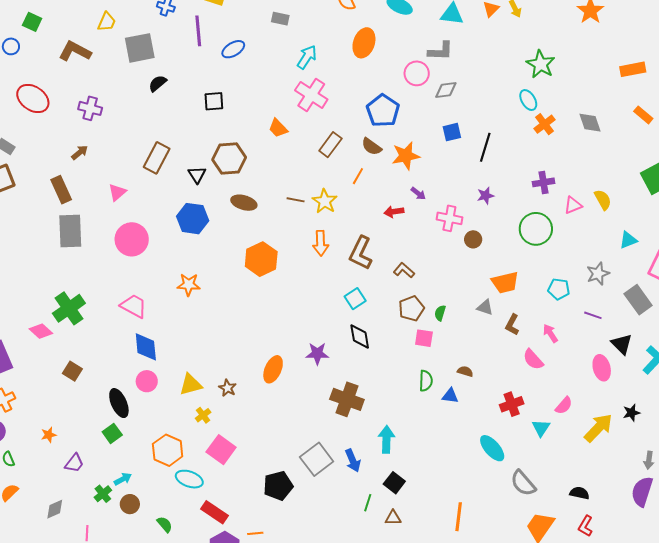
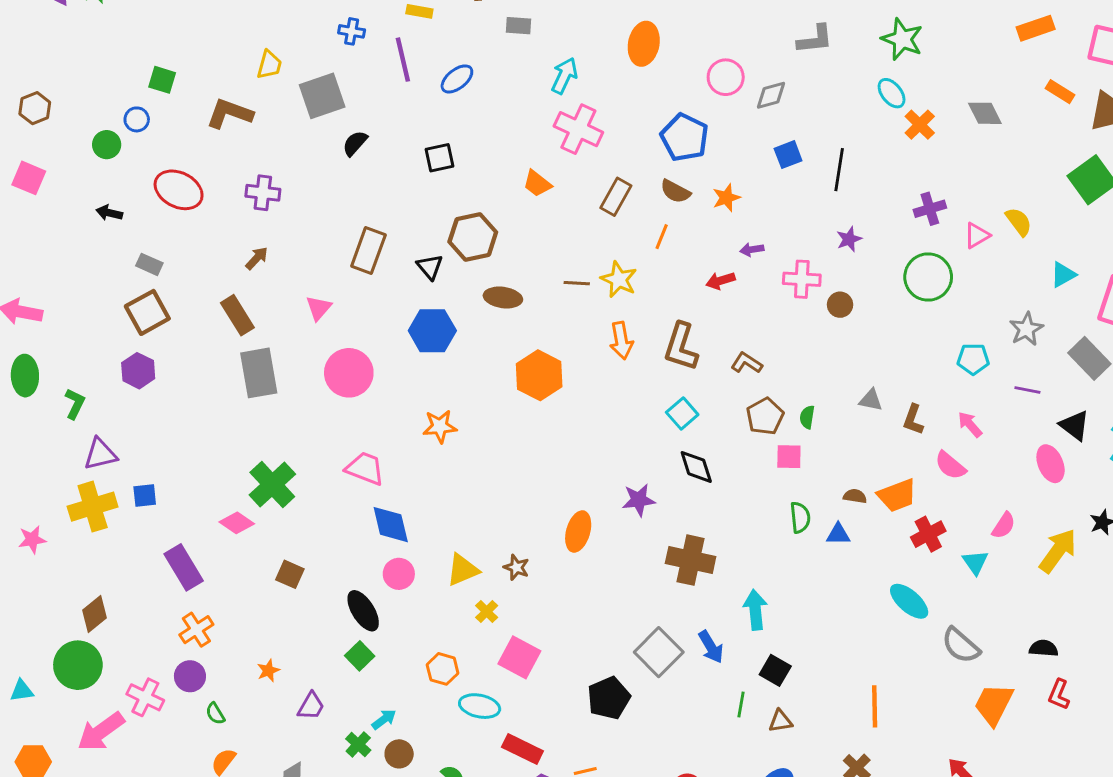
gray L-shape: (441, 51) -> (815, 39), moved
orange star: (406, 156) -> (726, 198), size x0.7
purple arrow: (418, 193) -> (752, 250), turned 140
orange trapezoid: (505, 283) -> (897, 495), moved
orange hexagon: (168, 450) -> (443, 669), size x0.7

